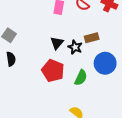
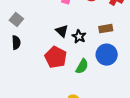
brown rectangle: (92, 38) -> (106, 29), moved
black triangle: (57, 43) -> (62, 31), turned -32

